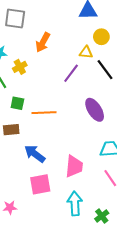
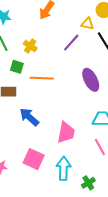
yellow cross: (20, 67) -> (30, 46), moved, turned -32
pink square: (40, 184) -> (34, 159), moved, turned 30

